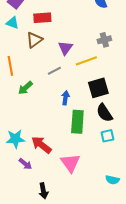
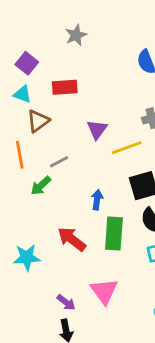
brown triangle: (34, 40) -> (38, 121), moved
gray line: (54, 71) -> (59, 162), moved
red arrow: (41, 145) -> (72, 239), moved
purple arrow: (25, 164) -> (66, 302), moved

